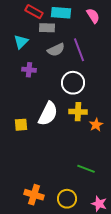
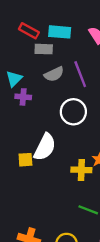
cyan triangle: (21, 42) -> (14, 79), moved
yellow cross: (78, 112) -> (81, 170), moved
yellow square: (21, 125) -> (25, 160), moved

